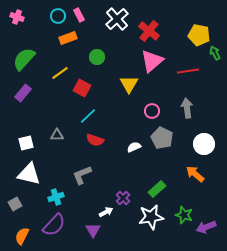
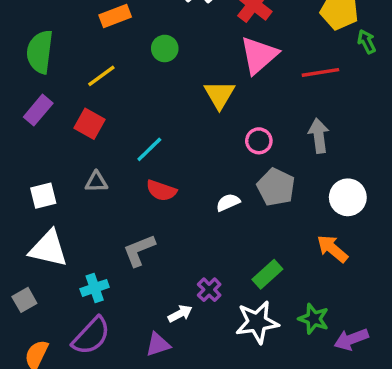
green semicircle: (24, 59) -> (40, 52), turned -35
red square: (82, 88) -> (89, 124), moved
purple triangle: (93, 230) -> (158, 344), turned 42

